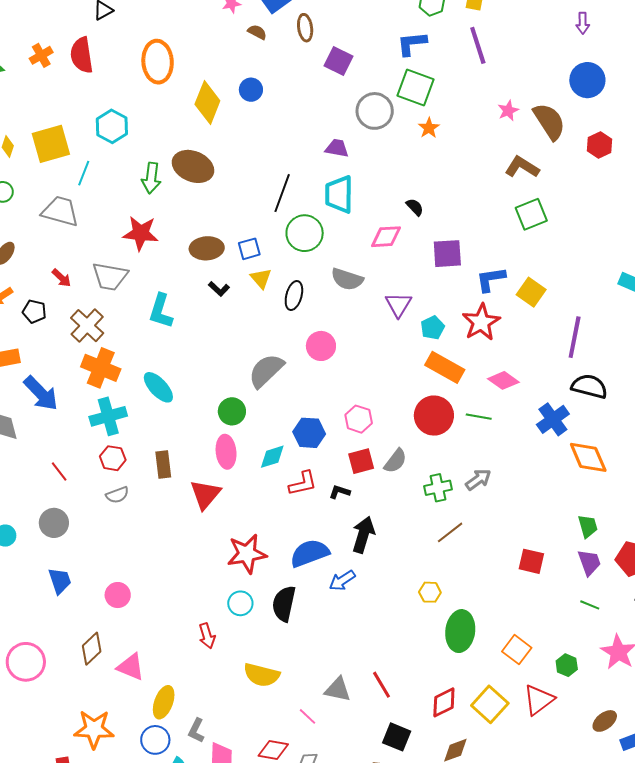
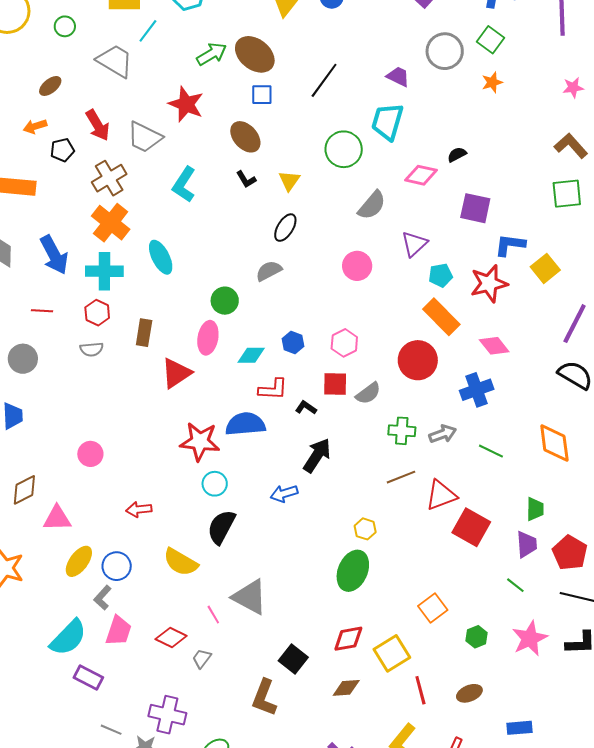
green square: (416, 87) -> (490, 40), size x0.7
green arrow: (151, 178) -> (212, 54), turned -144
black line: (282, 193) -> (324, 80), moved
black semicircle: (415, 207) -> (457, 154), turned -90
brown ellipse: (207, 248) -> (245, 137), turned 36
blue square: (249, 249) -> (262, 95), moved
red arrow: (62, 278) -> (98, 125), size x1.5
gray semicircle: (347, 279) -> (372, 205), turned -84
black ellipse: (294, 296) -> (285, 228), moved
black pentagon: (34, 311) -> (62, 150), turned 30
pink circle: (321, 346) -> (357, 266), moved
gray semicircle: (266, 371) -> (269, 271), size x0.7
blue arrow: (41, 393) -> (54, 255), moved
green line: (479, 417) -> (491, 451), moved
blue cross: (553, 419) -> (477, 390), moved
blue hexagon: (309, 433) -> (293, 342), size x0.7
red line: (59, 472) -> (42, 311), turned -65
blue semicircle: (310, 553) -> (245, 424), moved
red square: (531, 561) -> (471, 527), size x1.4
pink circle: (118, 595) -> (90, 454), moved
cyan circle: (240, 603) -> (215, 484), moved
black semicircle: (284, 604) -> (221, 527), moved
green ellipse: (460, 631) -> (353, 571), moved
red arrow: (207, 636) -> (139, 509), turned 85
pink triangle: (131, 667) -> (57, 518), turned -40
red line: (382, 685) -> (420, 690), moved
gray triangle: (338, 689) -> (250, 597), size x1.4
red triangle: (539, 700) -> (441, 495), moved
brown ellipse: (605, 721) -> (469, 693), moved
blue circle: (155, 740) -> (117, 566), moved

